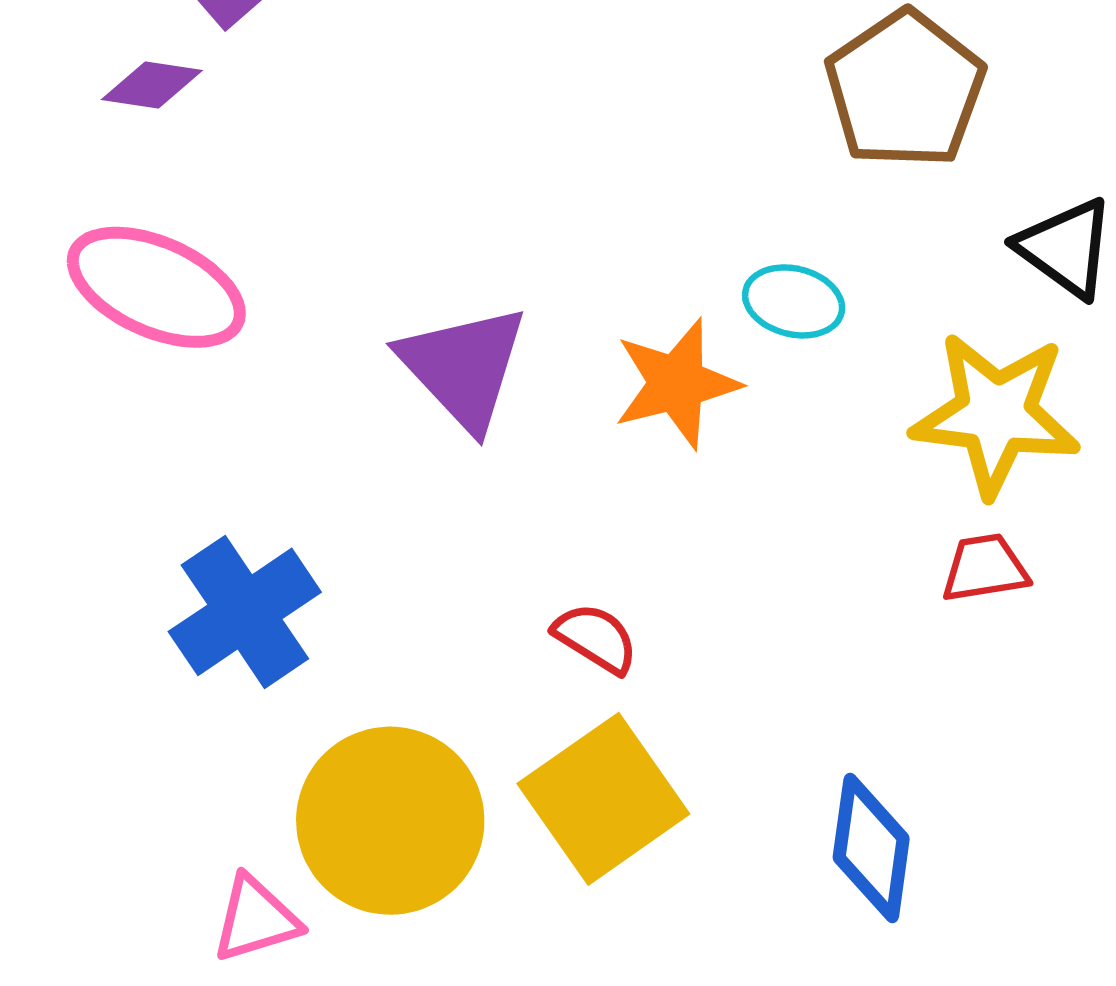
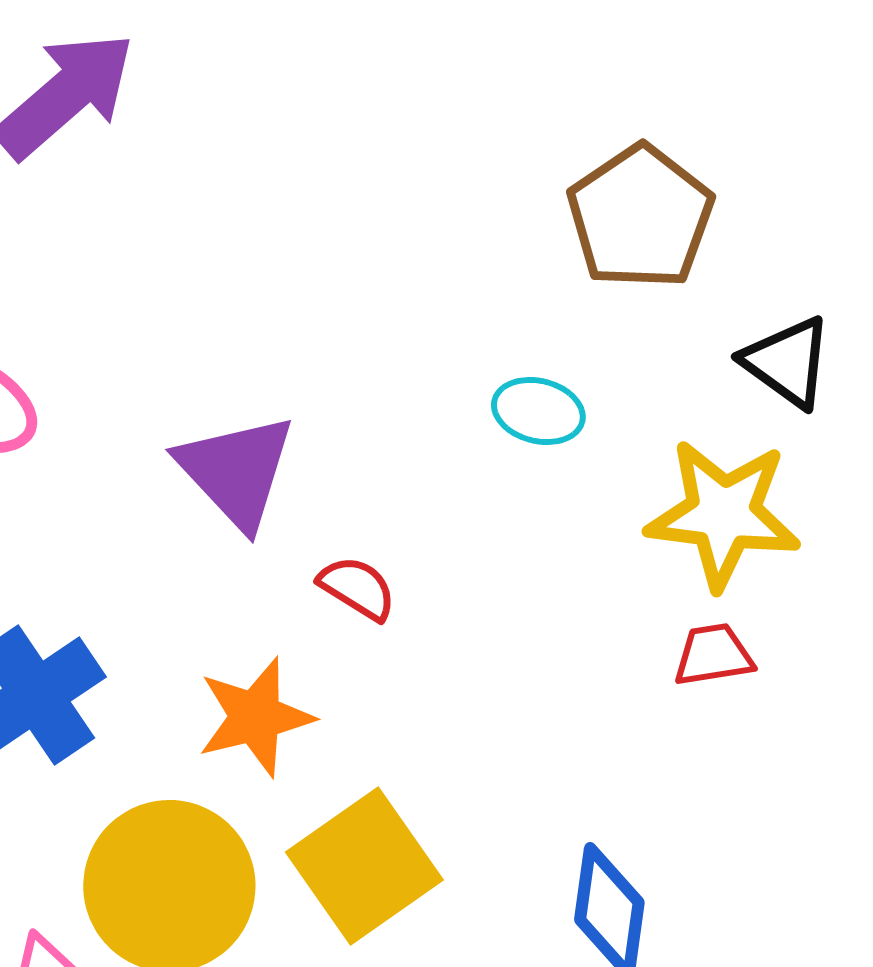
orange star: (677, 383) -> (255, 717), moved
red semicircle: (596, 638) -> (357, 588), moved

